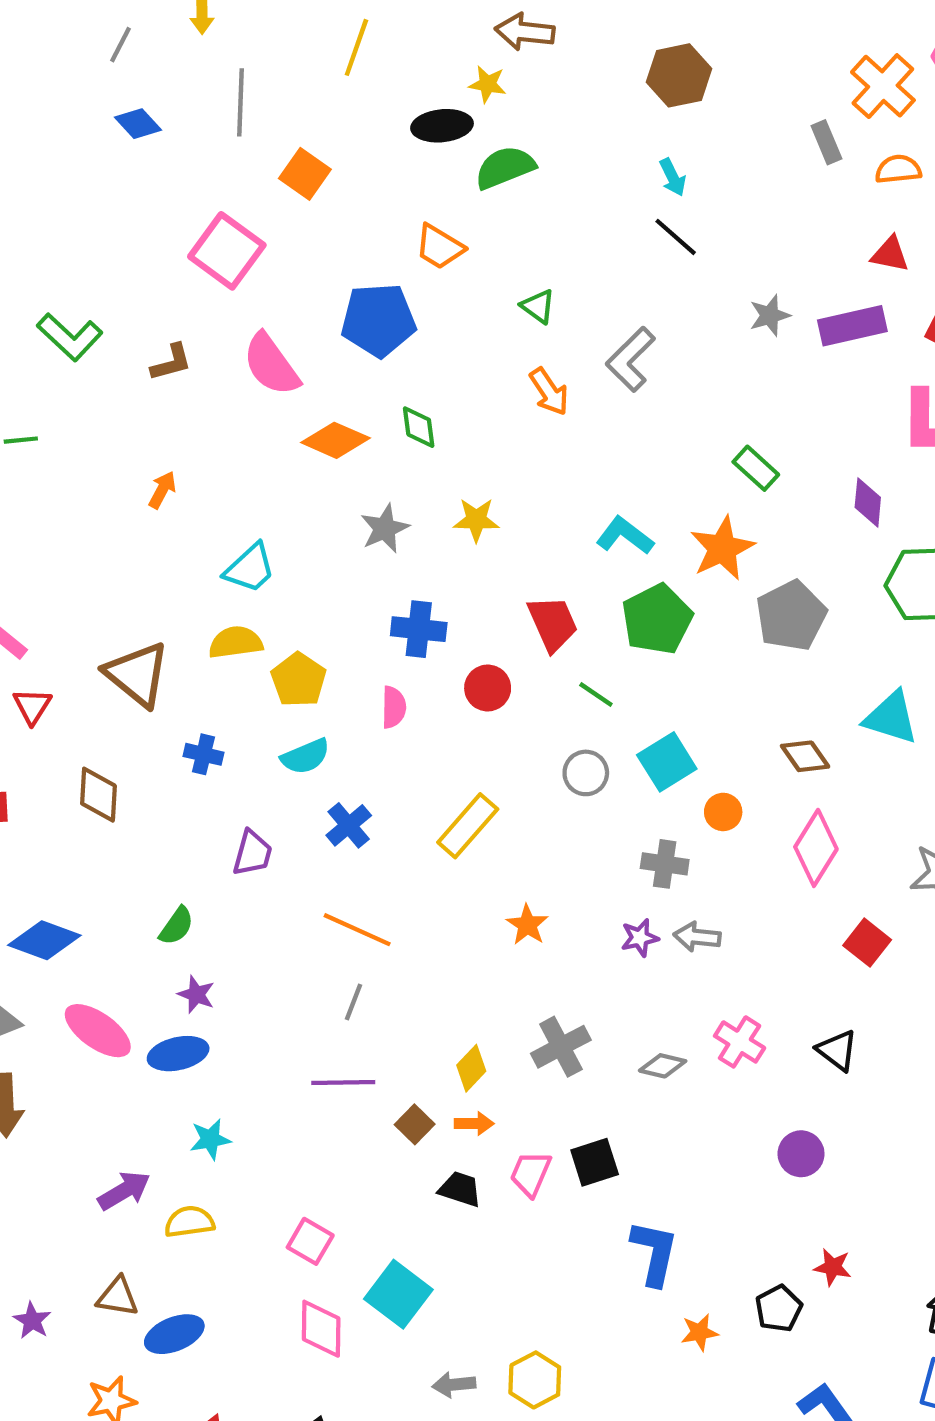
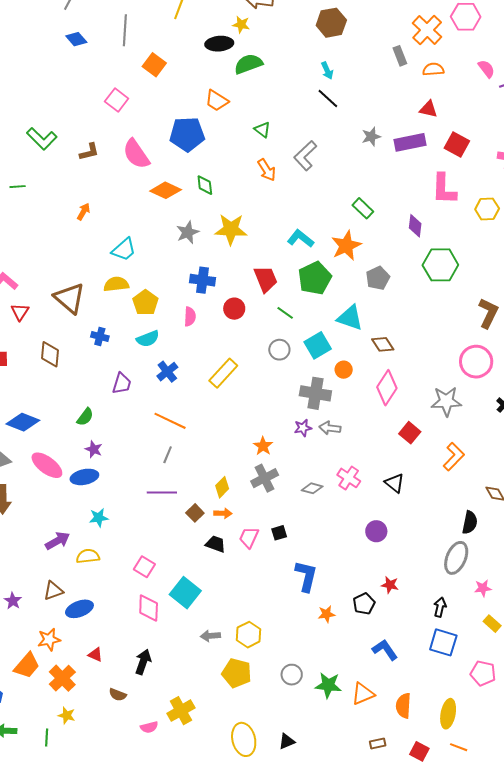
pink square: (227, 251) -> (117, 100), size x0.7
yellow star: (476, 520) -> (231, 229), size x1.5
gray pentagon: (791, 616) -> (378, 278), size x0.7
cyan triangle: (891, 718) -> (350, 318), moved
gray cross: (665, 864) -> (315, 393), size x1.4
orange star: (527, 925) -> (263, 446), moved
black square: (595, 1162) -> (279, 533), size x0.7
brown triangle: (118, 1297) -> (53, 591), turned -30

